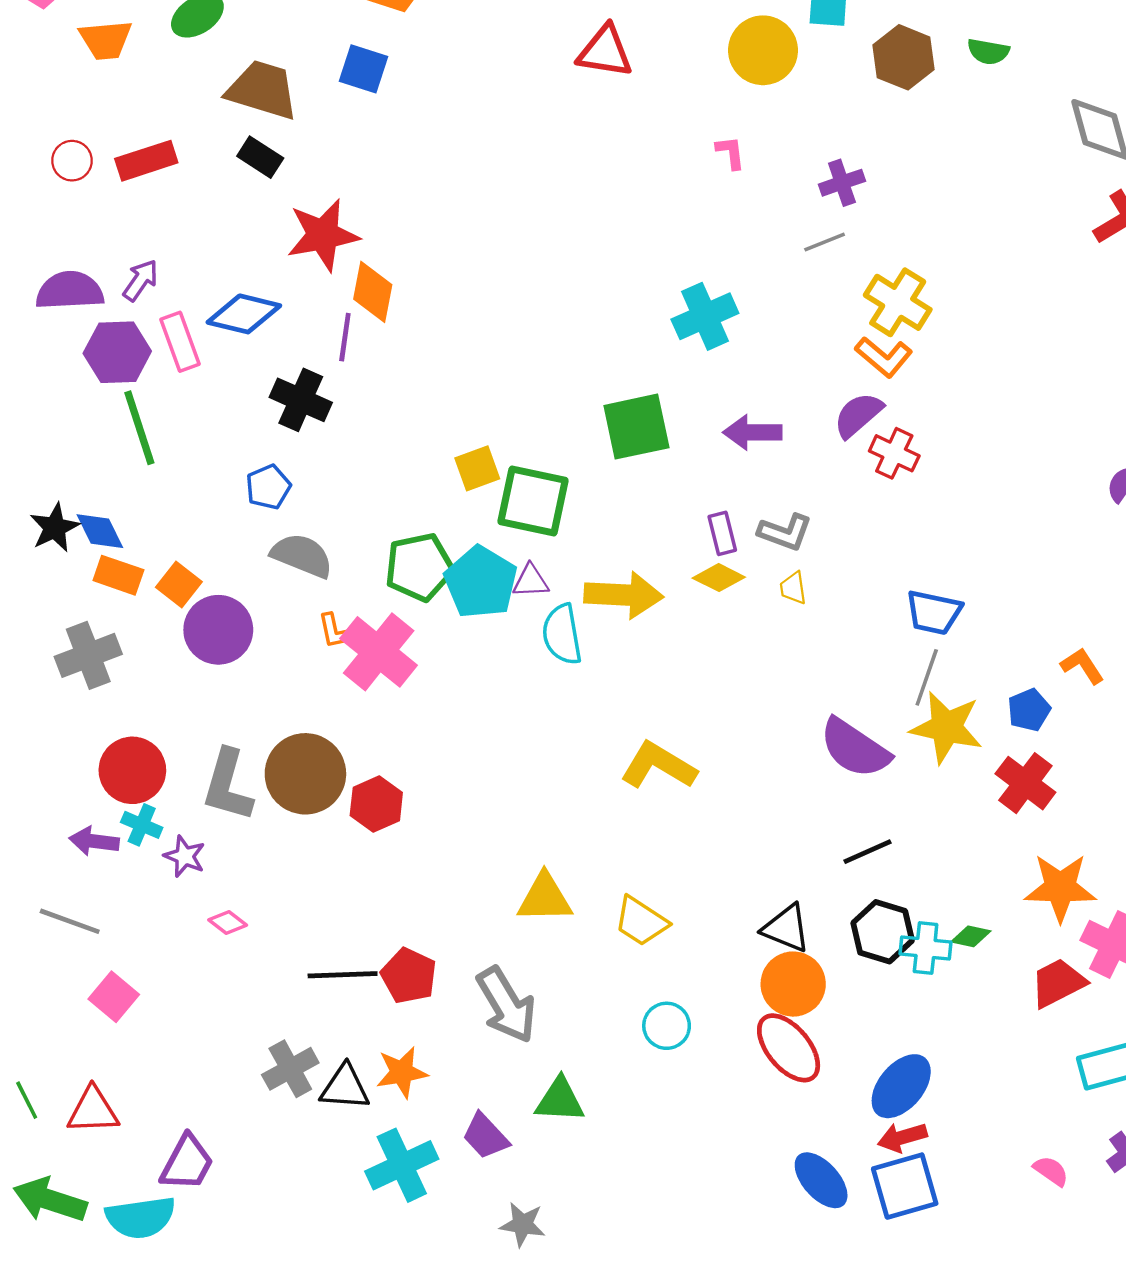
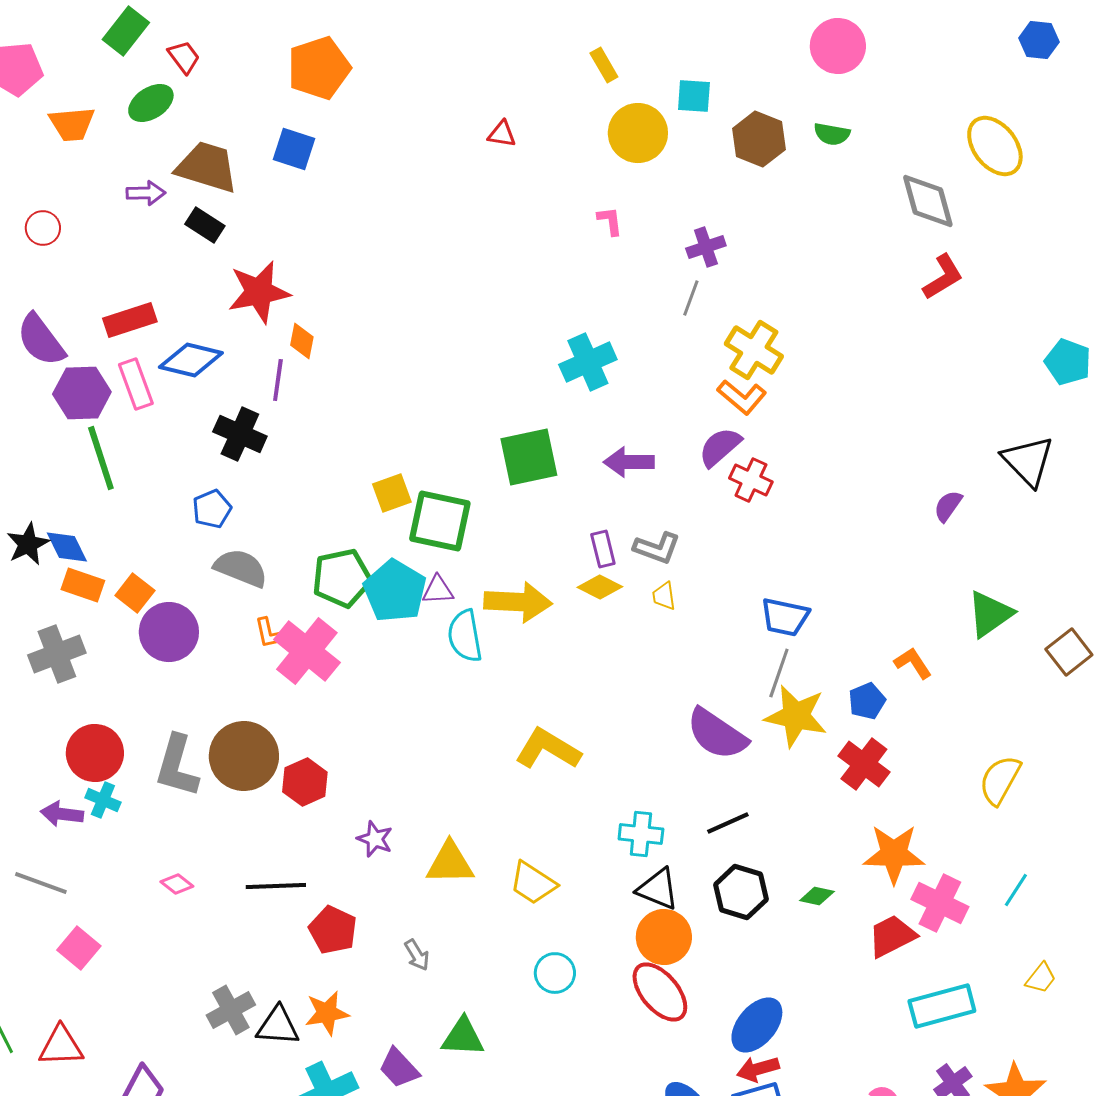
red triangle: (605, 51) -> (502, 134), size x0.6
red rectangle: (146, 161) -> (130, 320), moved
gray line: (825, 242) -> (691, 298), turned -48
purple arrow: (141, 280) -> (146, 193), moved, turned 54
purple semicircle: (70, 291) -> (41, 340), turned -124
orange diamond: (373, 292) -> (302, 341), size x0.7
purple star: (185, 856) -> (375, 839), moved
cyan cross: (926, 948) -> (641, 834), moved
black line: (343, 975) -> (276, 886), moved
gray arrow: (506, 1005) -> (417, 955), size x0.5

